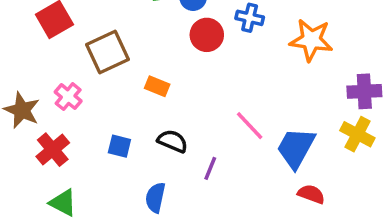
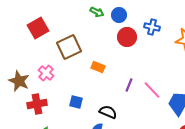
black semicircle: (173, 141) -> (108, 112), moved
red cross: (53, 150) -> (37, 104), turned 30
purple line: (210, 168) -> (129, 85), moved

